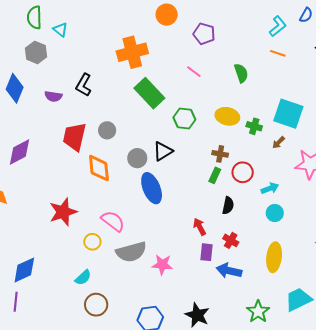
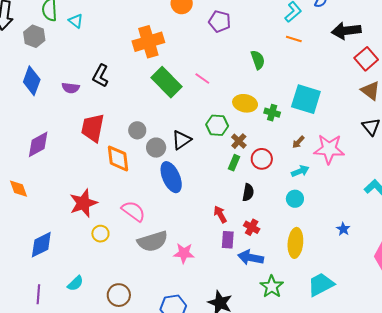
gray hexagon: (36, 52) -> (34, 36), moved
pink line: (194, 72) -> (202, 78), moved
green hexagon: (184, 119) -> (217, 125), moved
gray circle: (107, 130) -> (137, 130), moved
brown arrow: (278, 143) -> (298, 142), moved
brown cross: (220, 154) -> (239, 141), turned 35
cyan arrow: (270, 188) -> (300, 171), moved
yellow circle: (92, 242) -> (100, 234), moved
blue diamond: (24, 270) -> (41, 245), moved
cyan semicircle: (83, 278) -> (75, 283), moved
green star: (258, 312) -> (272, 287), moved

